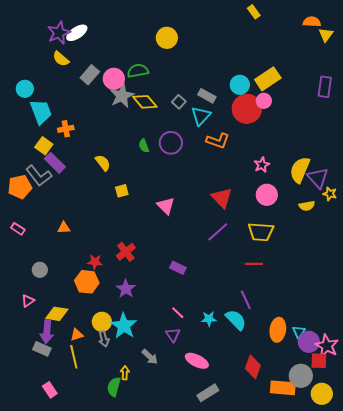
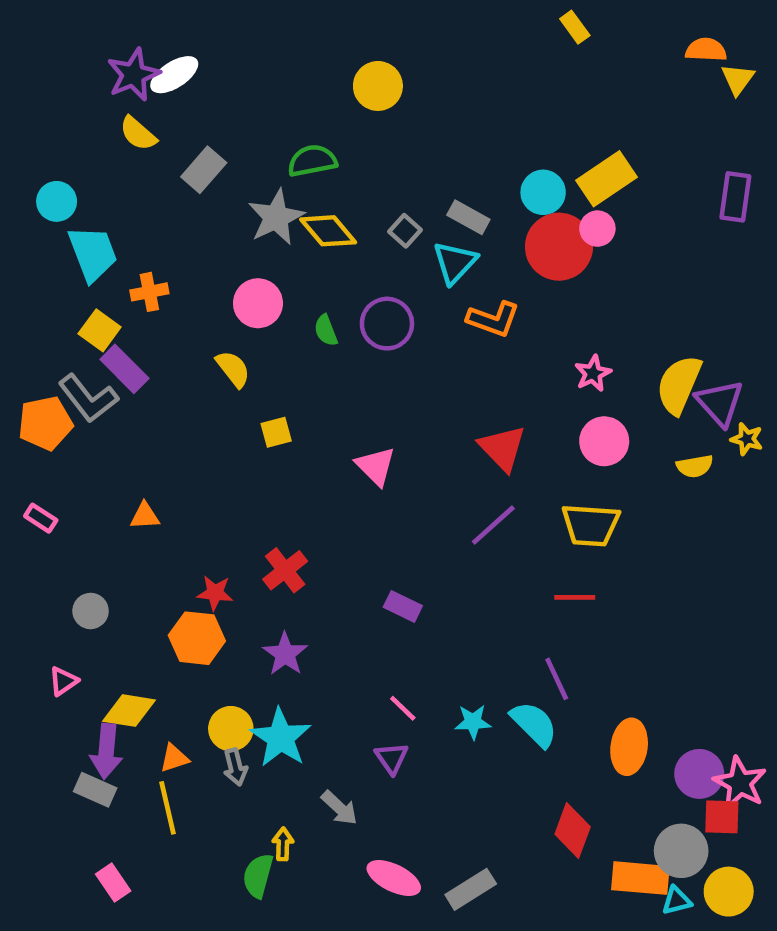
pink circle: (114, 79) -> (258, 303), moved
cyan triangle: (299, 332) -> (677, 901), moved, turned 40
pink ellipse: (197, 361) -> (394, 878), moved

